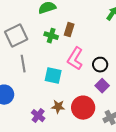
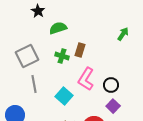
cyan square: (53, 76) -> (64, 96), turned 30

